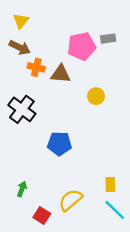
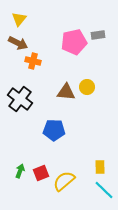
brown triangle: (61, 74) -> (66, 92), moved
red square: (42, 216) -> (41, 173), moved, turned 35

